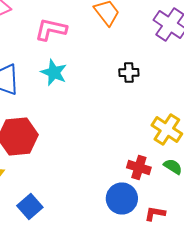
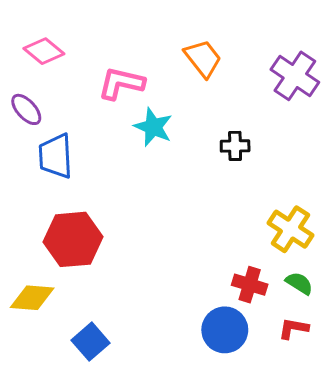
cyan star: (54, 72) -> (153, 127), moved
red L-shape: (155, 214) -> (293, 328), moved

